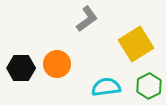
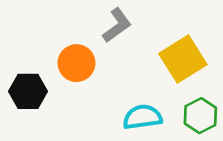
orange circle: (57, 64) -> (76, 63), moved

